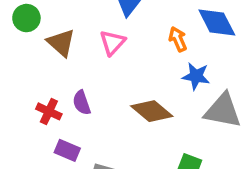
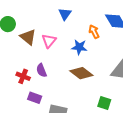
pink triangle: (112, 43) -> (49, 41), moved
blue star: (196, 76) -> (79, 47), moved

